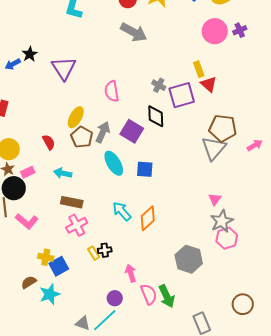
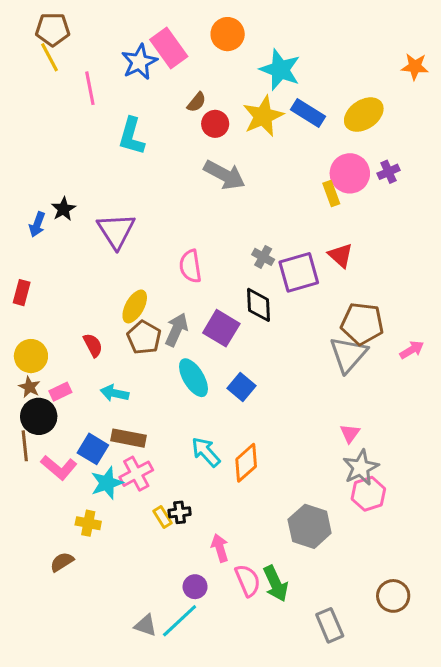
blue arrow: (13, 64) -> (37, 224), turned -42
yellow rectangle: (199, 69) -> (331, 193), moved
blue square: (145, 169) -> (241, 387), turned 36
blue square: (59, 266) -> (93, 449), moved, turned -30
cyan star: (50, 294) -> (107, 483), moved

